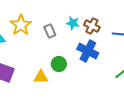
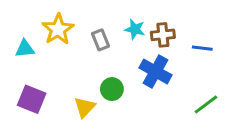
brown cross: (92, 26) -> (163, 35), turned -35
yellow triangle: (41, 77) -> (85, 107), turned -49

